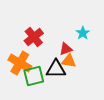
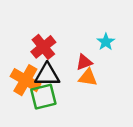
black triangle: (56, 69) -> (47, 75), moved

